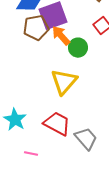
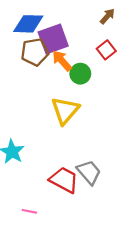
red trapezoid: (57, 124) -> (64, 180), moved
pink line: (31, 154) -> (29, 211), moved

